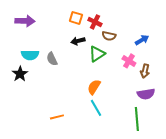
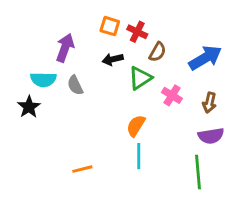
purple arrow: (25, 21) -> (65, 48), moved, turned -72
brown semicircle: (109, 36) -> (157, 52), turned -72
blue arrow: (142, 40) -> (205, 58), size x1.6
pink cross: (129, 61) -> (172, 95), moved
cyan line: (96, 108) -> (139, 156), turned 30

